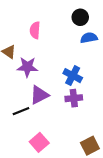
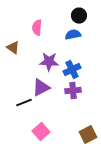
blue semicircle: (89, 38) -> (73, 35), moved
purple star: (27, 67) -> (49, 62), moved
blue cross: (73, 76) -> (72, 70), turned 36

